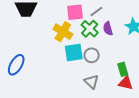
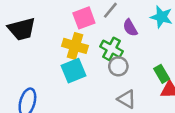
green cross: (90, 29) -> (111, 49), moved
cyan square: (74, 53) -> (73, 71), moved

